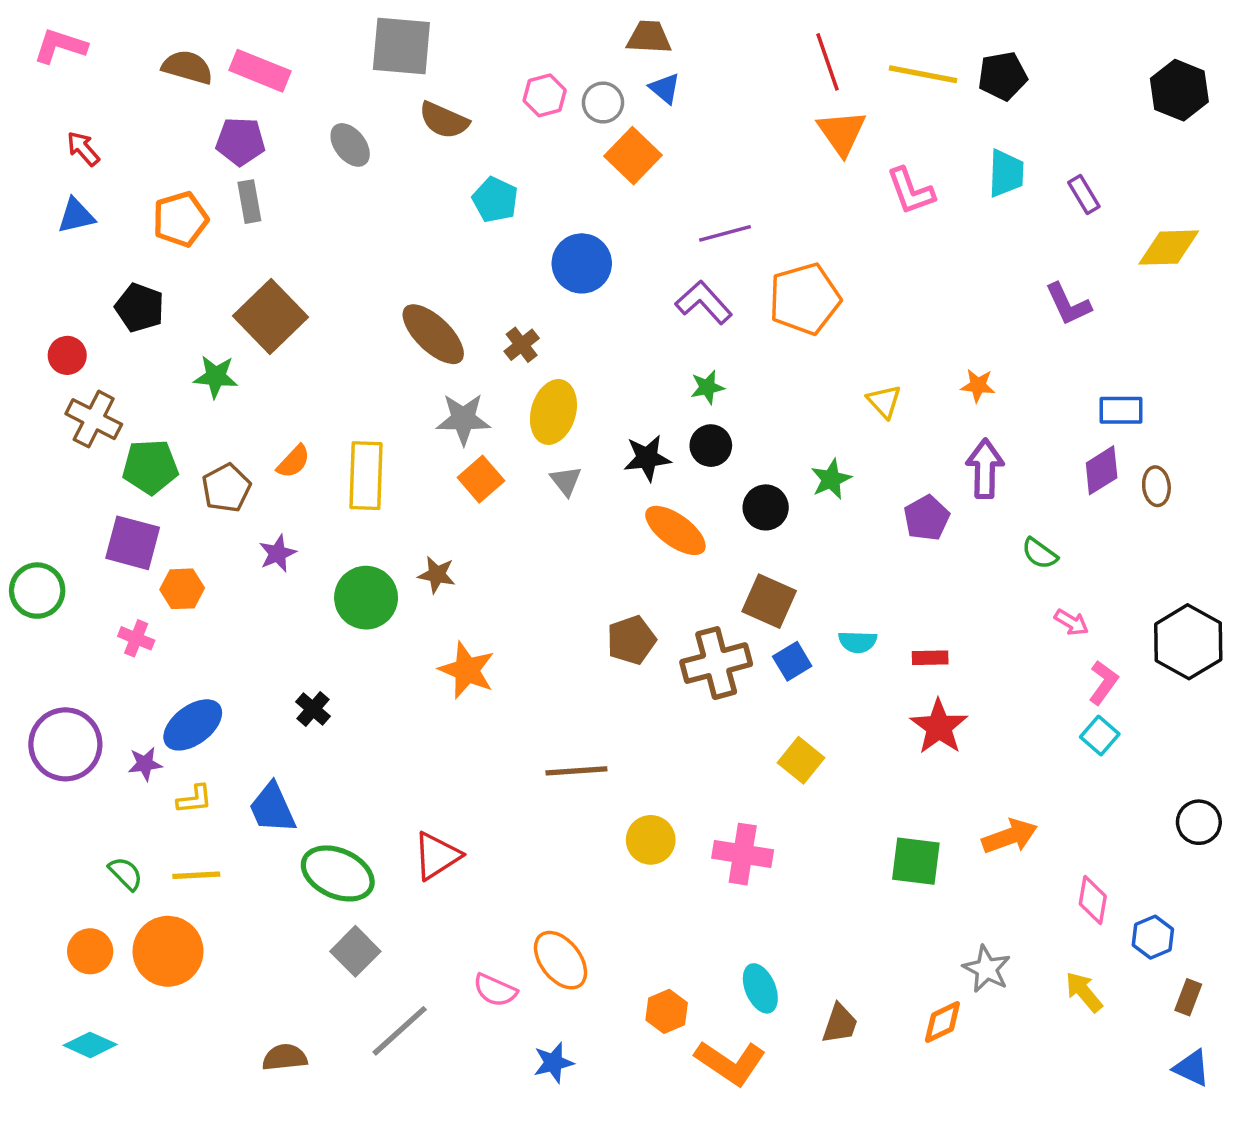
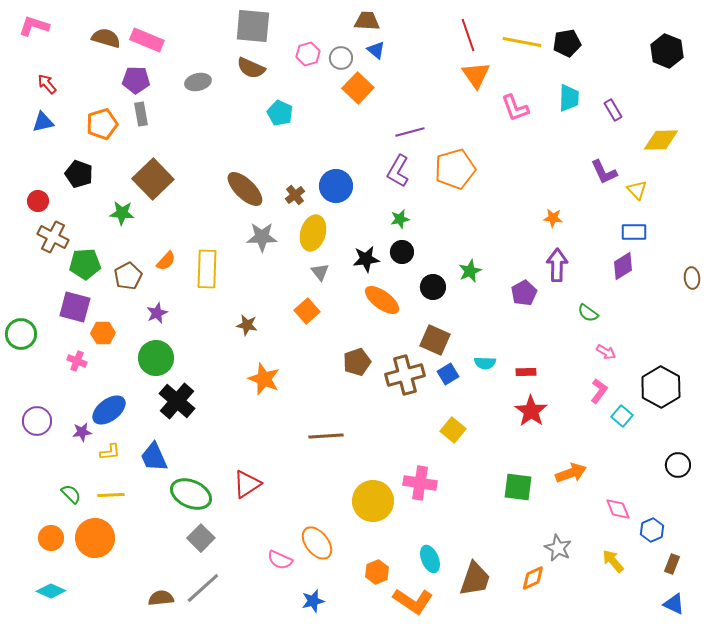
gray square: (401, 46) -> (253, 26), moved
gray ellipse: (350, 145) -> (198, 82), turned -65
blue circle: (582, 263) -> (336, 186), moved
purple L-shape: (704, 302) -> (398, 171), turned -108
yellow triangle: (884, 401) -> (637, 190), moved
orange square: (481, 479) -> (307, 311), moved
brown ellipse: (1156, 486) -> (692, 278), moved
green circle: (366, 598) -> (156, 358), moved
black hexagon: (1188, 642) -> (661, 387), moved
pink L-shape: (1103, 683) -> (599, 391), moved
black cross: (313, 709) -> (177, 401), size x1.8
purple circle: (65, 744) -> (37, 421), size x0.7
yellow circle: (651, 840) -> (373, 501), moved, size x1.5
pink diamond: (1093, 900) -> (618, 509), turned -32
brown trapezoid: (840, 1024) -> (475, 579), size x1.5
gray line: (400, 1031) -> (203, 588), moved

